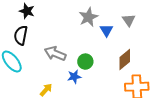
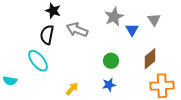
gray arrow: (55, 53) -> (77, 30), moved
blue star: (74, 77) -> (109, 85), moved

